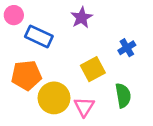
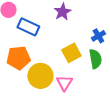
green semicircle: (123, 95) -> (95, 59), moved

